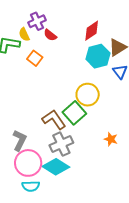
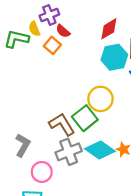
orange square: (35, 58) -> (52, 45), moved
pink circle: (28, 163) -> (42, 172), moved, size x0.7
cyan diamond: (56, 167) -> (100, 150), moved

